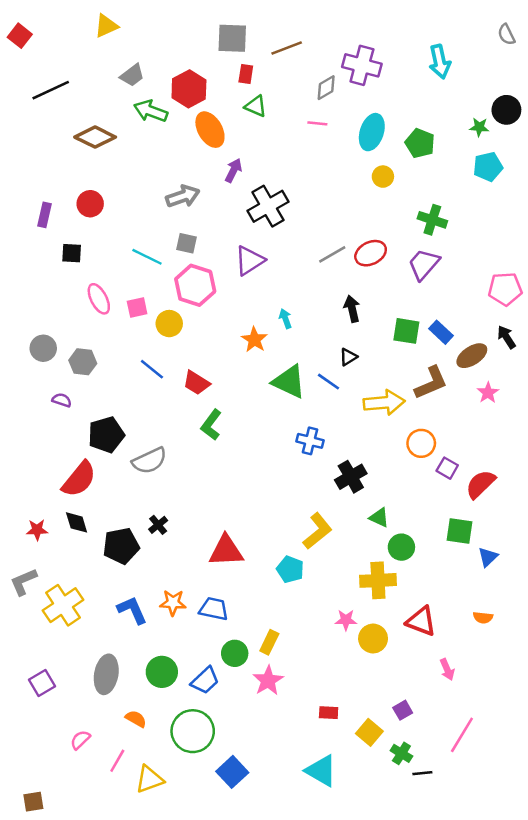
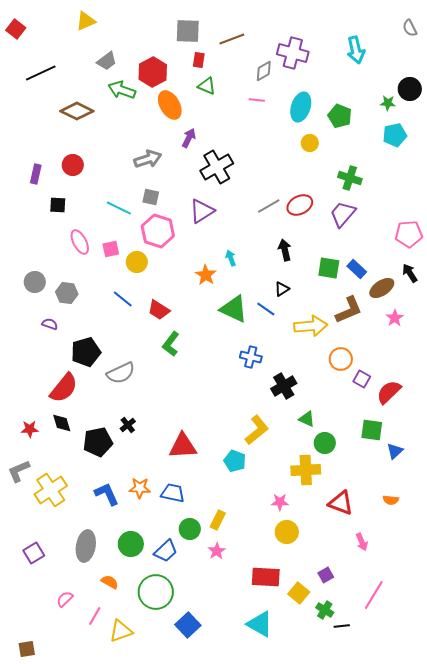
yellow circle: (373, 639) -> (287, 532), moved
pink star: (268, 681) -> (217, 551), size x0.7
red rectangle: (329, 713) -> (266, 577), size x1.8

